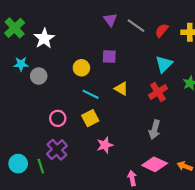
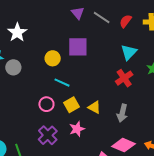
purple square: (109, 56) -> (78, 47), size x1.5
yellow triangle: (121, 89) -> (94, 107), moved
pink circle: (58, 118) -> (46, 104), moved
yellow square: (90, 118) -> (71, 105), moved
purple cross: (57, 150) -> (48, 135), moved

